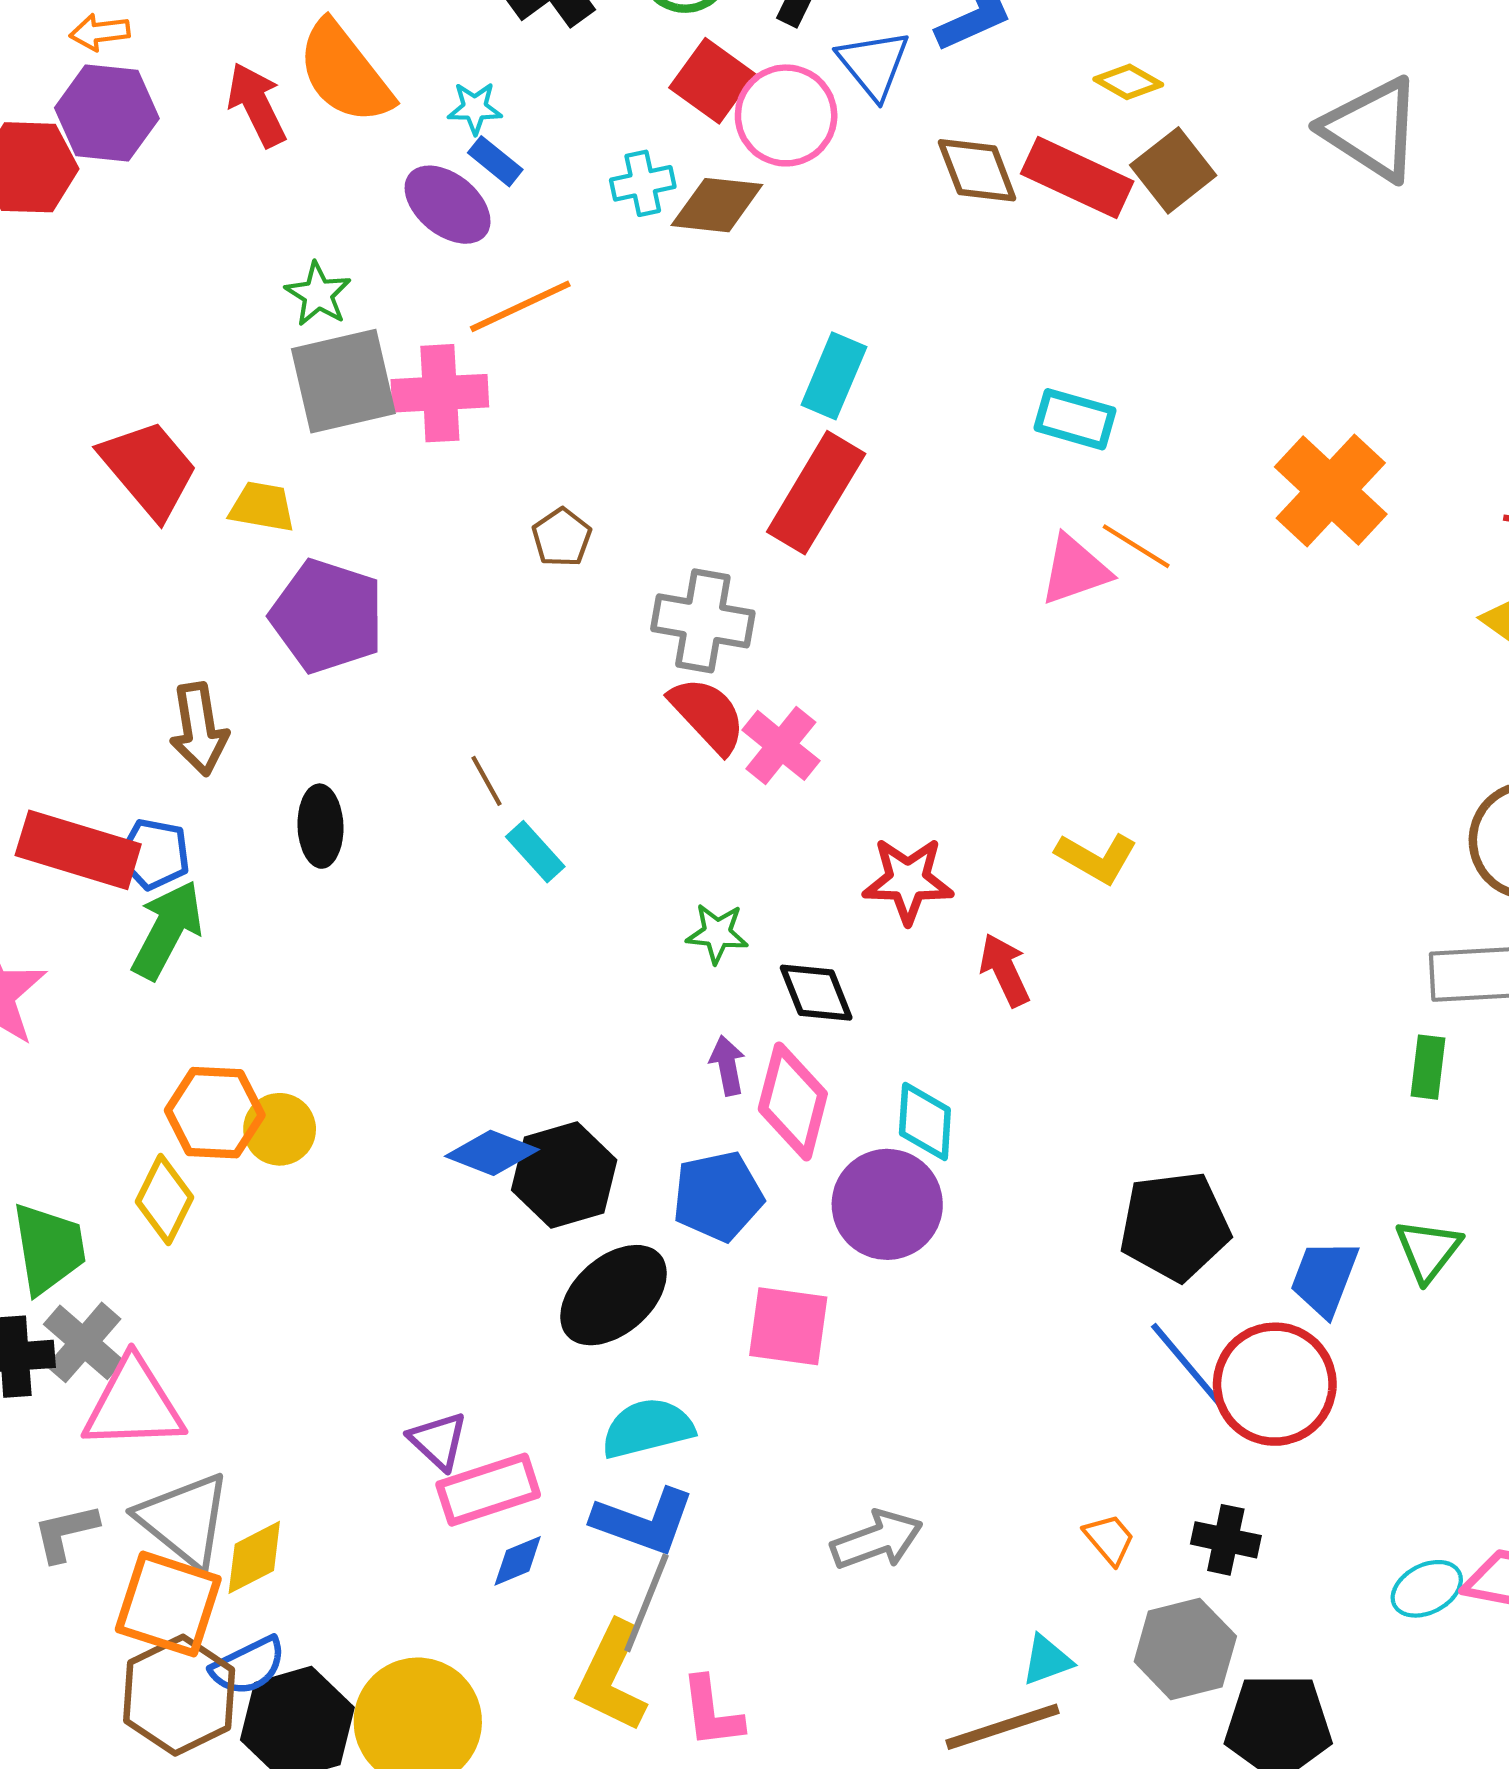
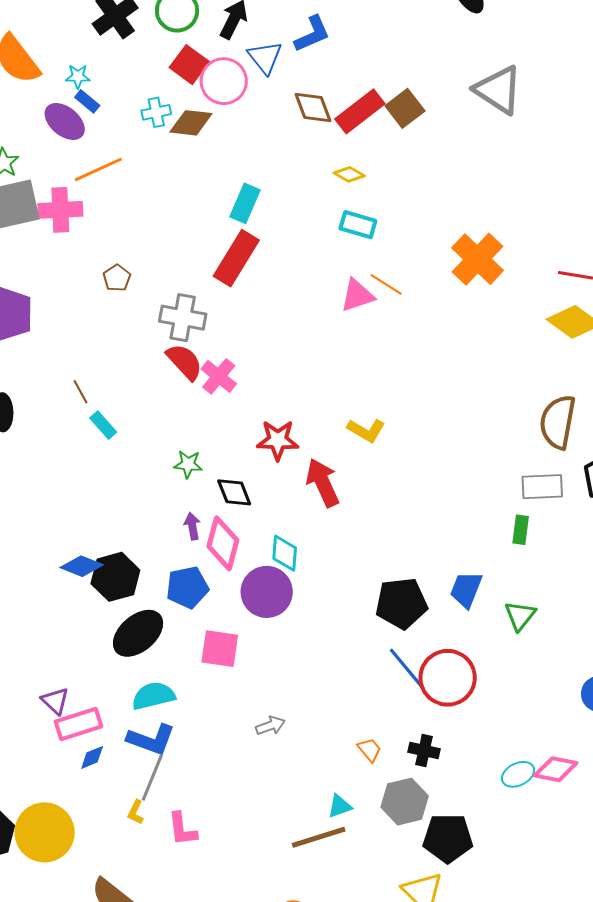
yellow diamond: (1128, 82) -> (349, 174), moved
red rectangle: (1077, 177) -> (360, 111), turned -63
red arrow: (1005, 970) -> (323, 483), size x1.4
blue trapezoid: (1324, 1278) -> (466, 590), moved
gray arrow: (877, 1540) -> (270, 726), moved, size x0.7
yellow L-shape: (612, 1677) -> (136, 812), size x0.5

